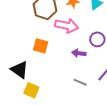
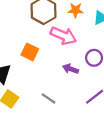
gray line: (80, 82) -> (49, 98), moved

